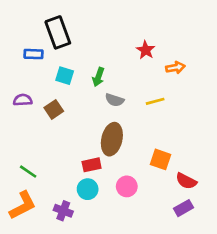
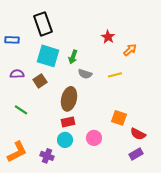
blue rectangle: (34, 54) -> (12, 40), moved
orange arrow: (175, 68) -> (130, 50), turned -32
cyan square: (65, 76) -> (48, 56), size x1.6
brown ellipse: (112, 139) -> (69, 99), moved
green line: (28, 172) -> (21, 110), moved

